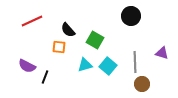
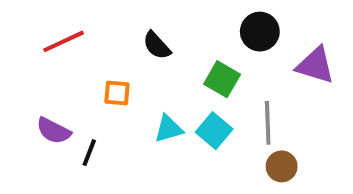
black semicircle: (68, 30) -> (157, 45), moved
green square: (95, 40) -> (222, 79), moved
purple triangle: (162, 53) -> (315, 65), moved, size x1.5

